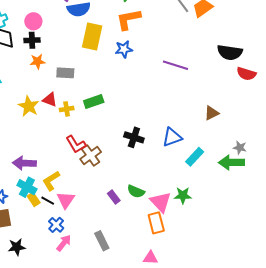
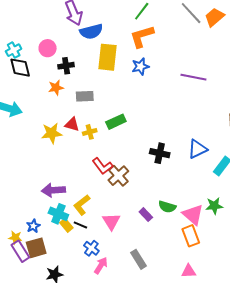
black cross: (32, 40) -> (66, 66), moved
yellow star: (29, 106) -> (52, 133), turned -30
pink triangle: (66, 200) -> (111, 221), moved

